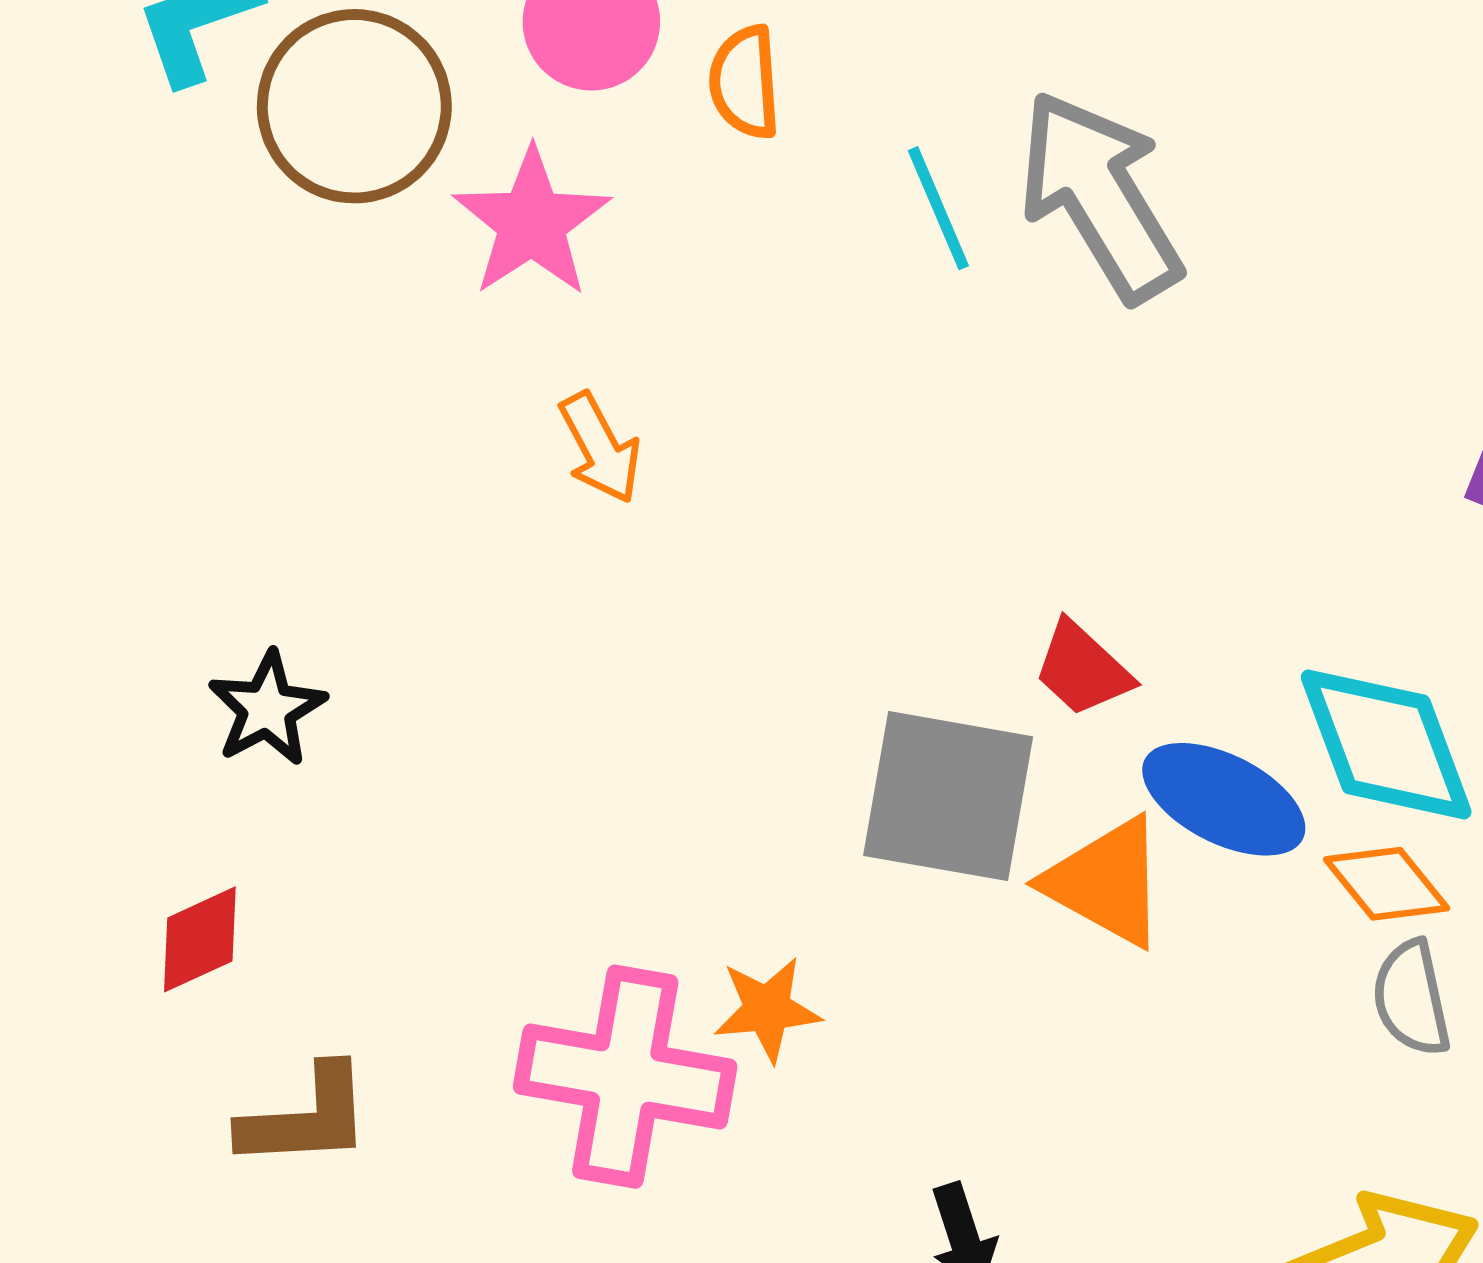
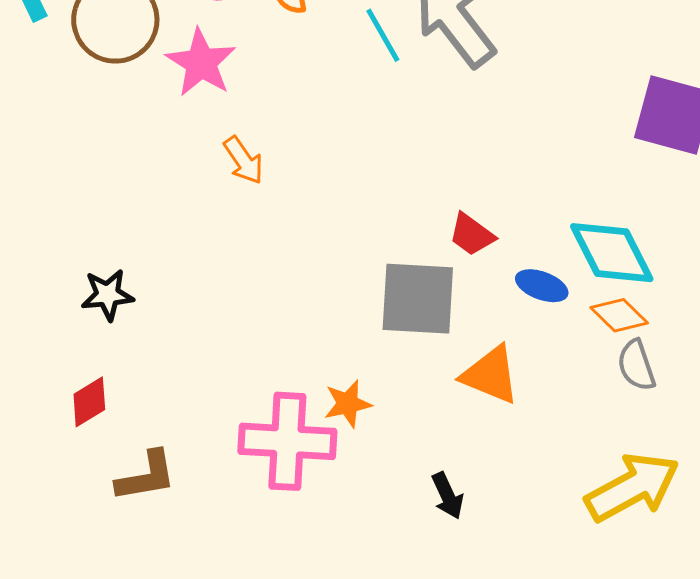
black star: (267, 709) -> (107, 295), turned 30
blue ellipse: (1224, 799) -> (542, 286), size x0.7
orange triangle: (1106, 882) -> (491, 375), moved

